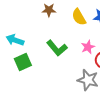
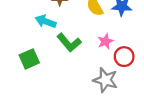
cyan arrow: (15, 40) -> (46, 21), moved

